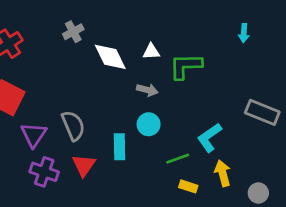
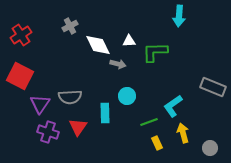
cyan arrow: (244, 33) -> (179, 16), moved, size x1.5
gray arrow: (147, 90) -> (118, 64), moved
gray semicircle: (73, 126) -> (70, 97), turned 110
yellow rectangle: (188, 186) -> (157, 143), turned 48

